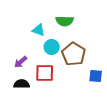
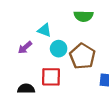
green semicircle: (65, 21) -> (84, 16), moved
purple arrow: (21, 62) -> (25, 48), moved

